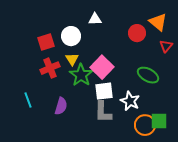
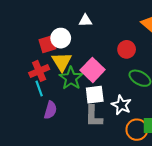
red circle: (137, 33) -> (127, 49), moved
red square: (46, 42) -> (47, 44), moved
yellow triangle: (72, 59) -> (62, 62), size x1.5
cyan line: (28, 100) -> (39, 88), moved

